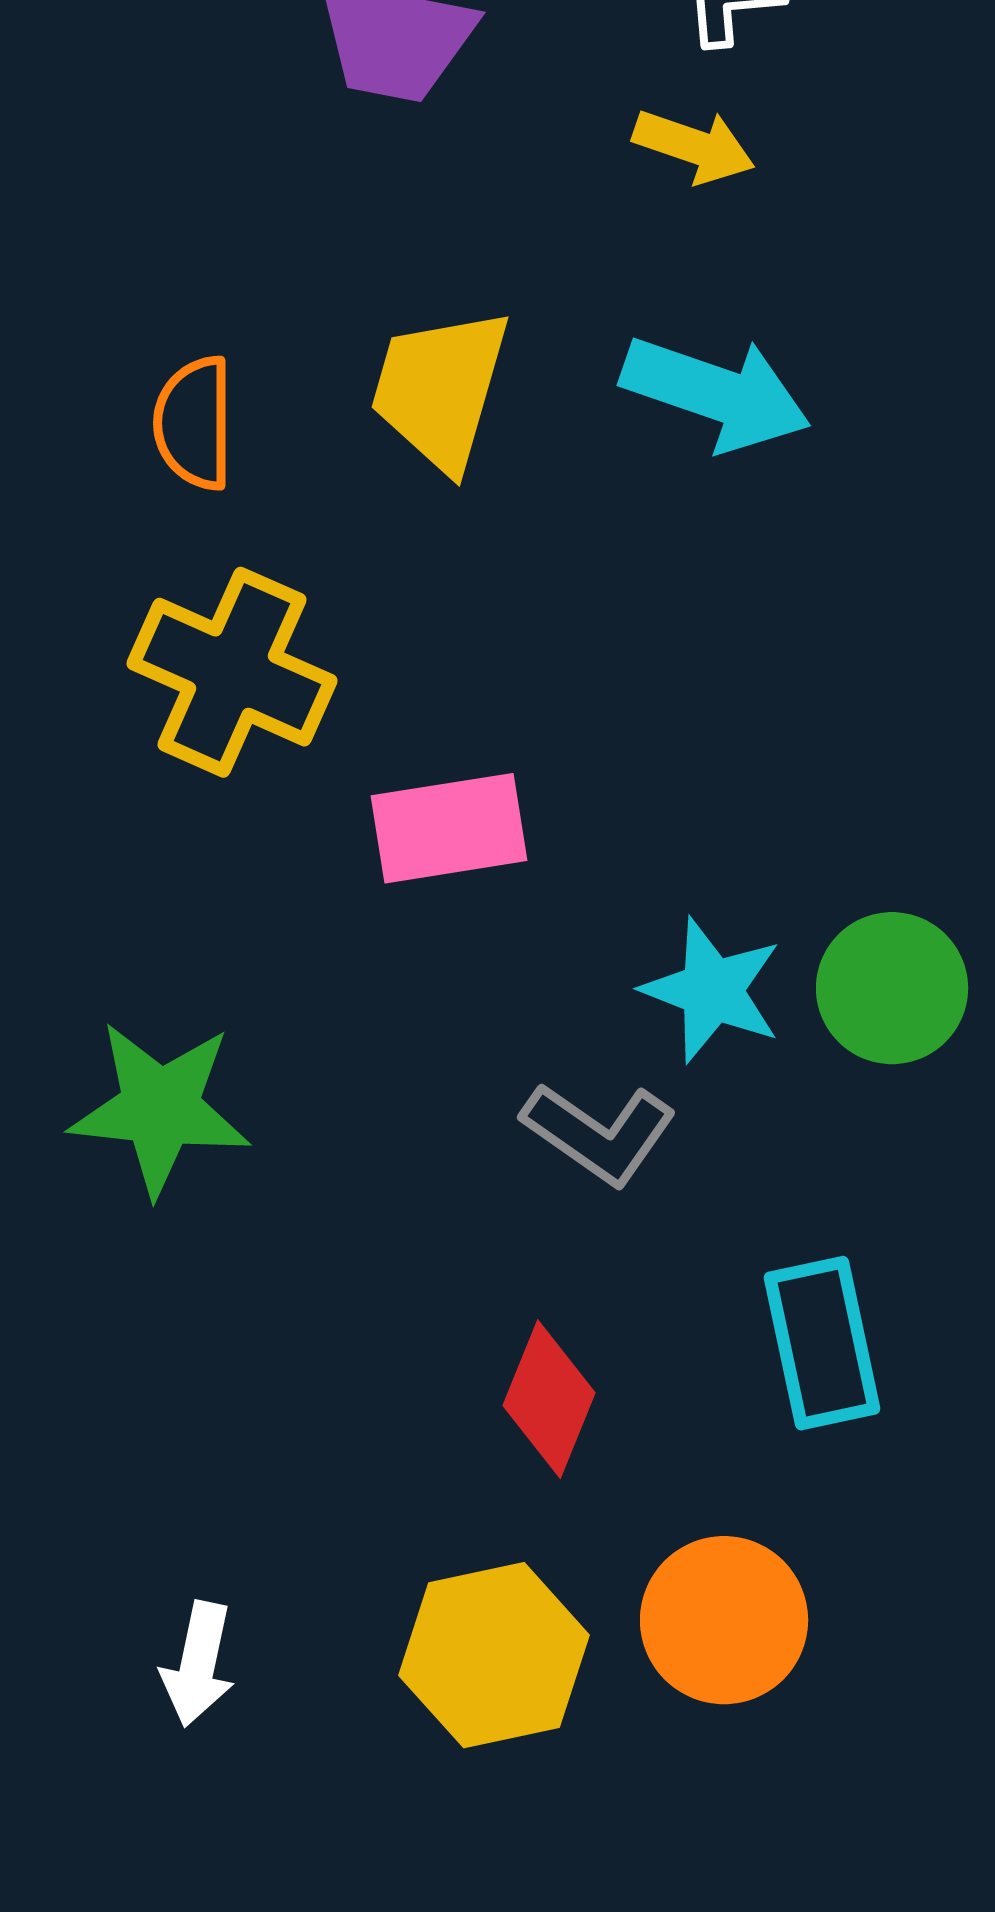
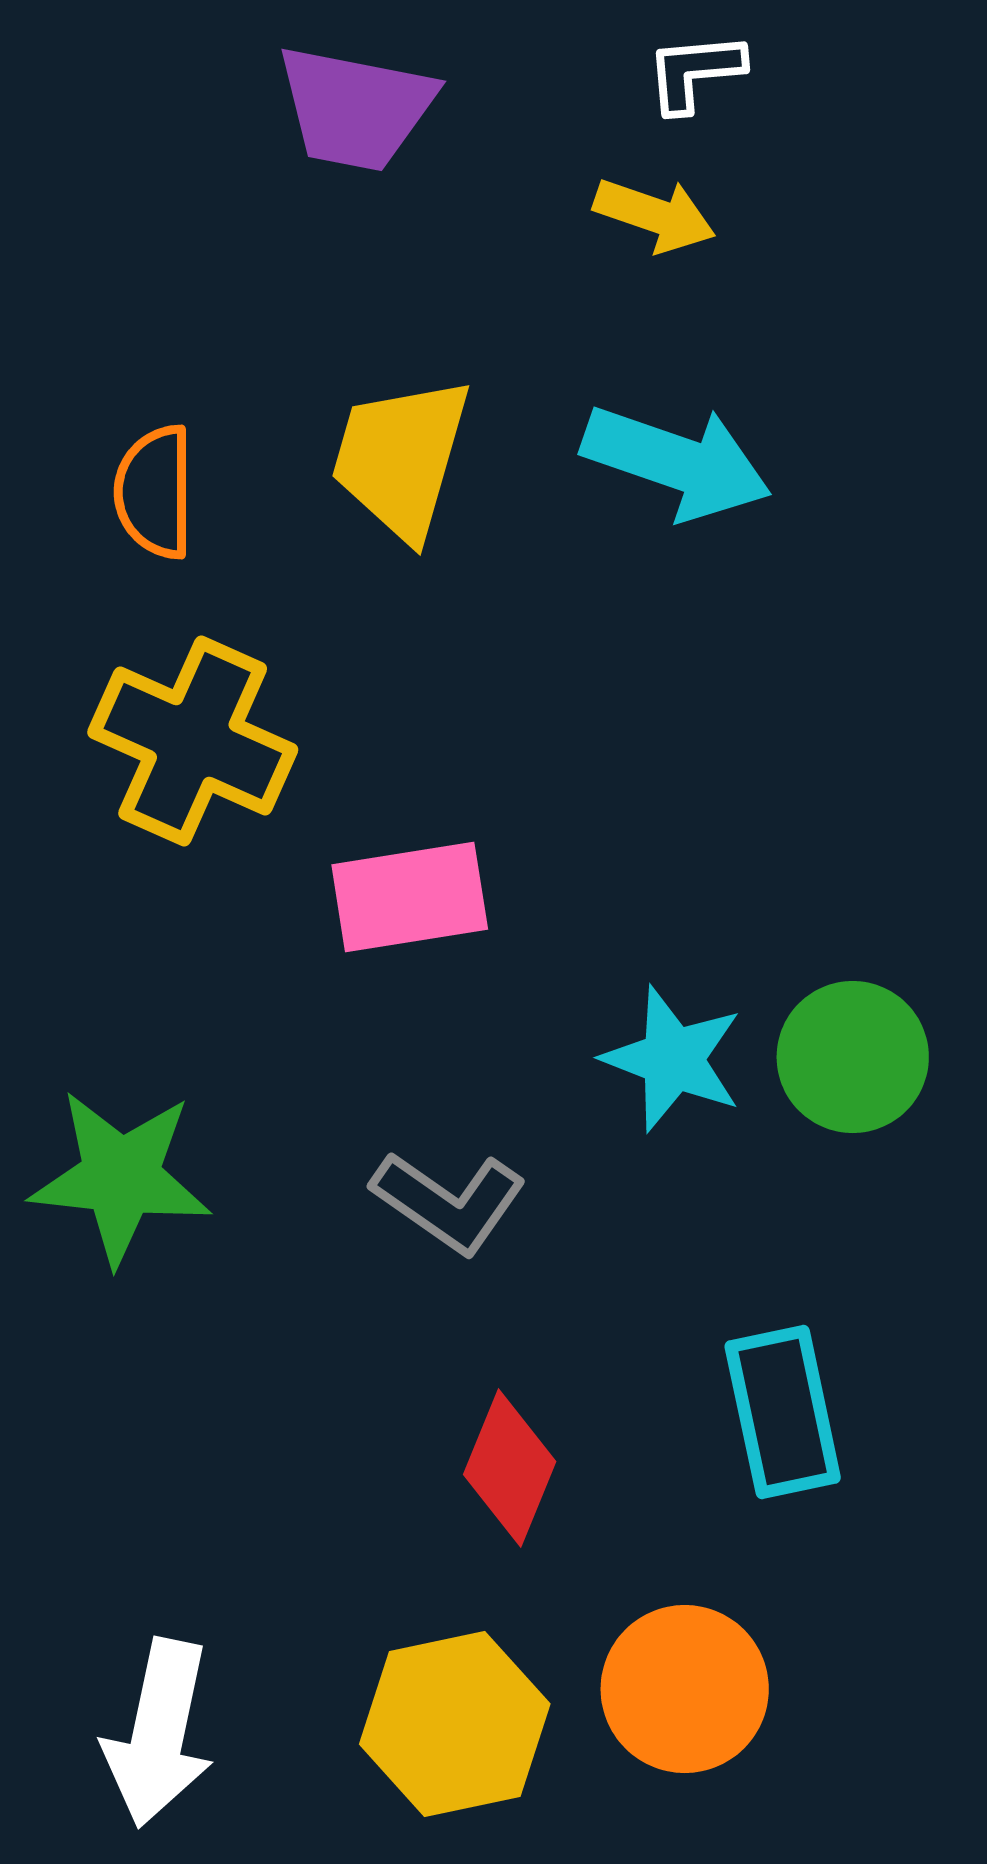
gray L-shape: (599, 1133) -> (449, 1202), moved
white arrow: (198, 1664) -> (159, 1733), size x1.5

